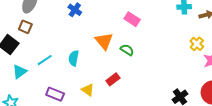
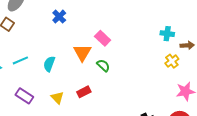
pink rectangle: (132, 19) -> (103, 38), moved
yellow cross: (197, 44) -> (172, 61), moved

